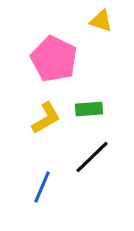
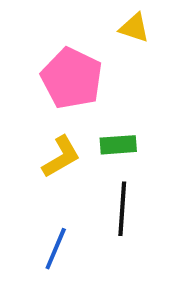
black line: (92, 157) -> (122, 209), turned -42

